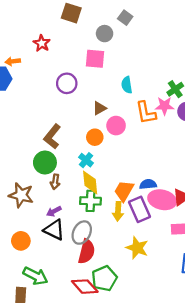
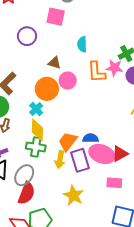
brown triangle: (100, 108) -> (54, 63), turned 40
orange circle: (95, 137) -> (47, 89), size x1.5

